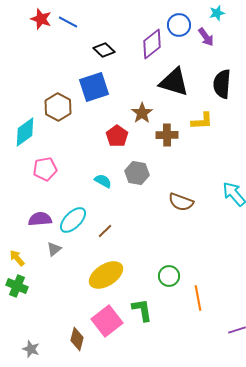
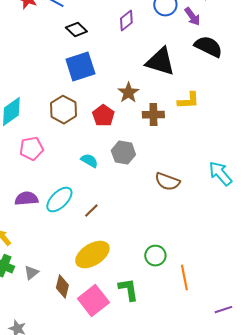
purple diamond: (152, 44) -> (126, 21), moved, size x0.7
black diamond: (104, 50) -> (76, 30), moved
black semicircle: (222, 84) -> (208, 47), moved, turned 112
brown hexagon: (58, 107) -> (63, 110), moved
gray triangle: (54, 249) -> (31, 273), moved
brown diamond: (77, 339) -> (62, 287), moved

